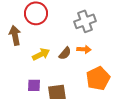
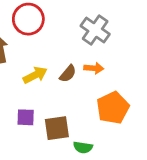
gray cross: (85, 21) -> (95, 30), turned -35

